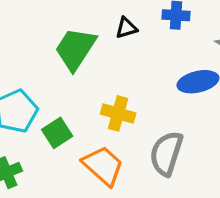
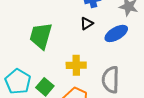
black triangle: (126, 28) -> (87, 23), moved

